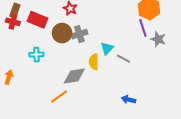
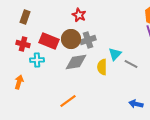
red rectangle: (37, 20) -> (49, 41), moved
red cross: (13, 22) -> (23, 44), moved
cyan cross: (36, 55) -> (37, 60), moved
gray diamond: (74, 76) -> (76, 62), moved

